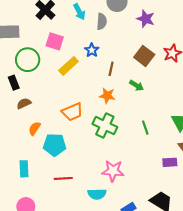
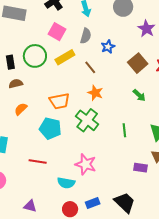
gray semicircle: (102, 21) -> (86, 36), moved
blue star: (92, 50) -> (108, 47), moved
green circle: (28, 60) -> (35, 56), moved
brown line: (111, 69) -> (90, 67), moved, turned -64
green arrow: (136, 85) -> (139, 95), moved
cyan pentagon: (55, 145) -> (50, 128), moved

